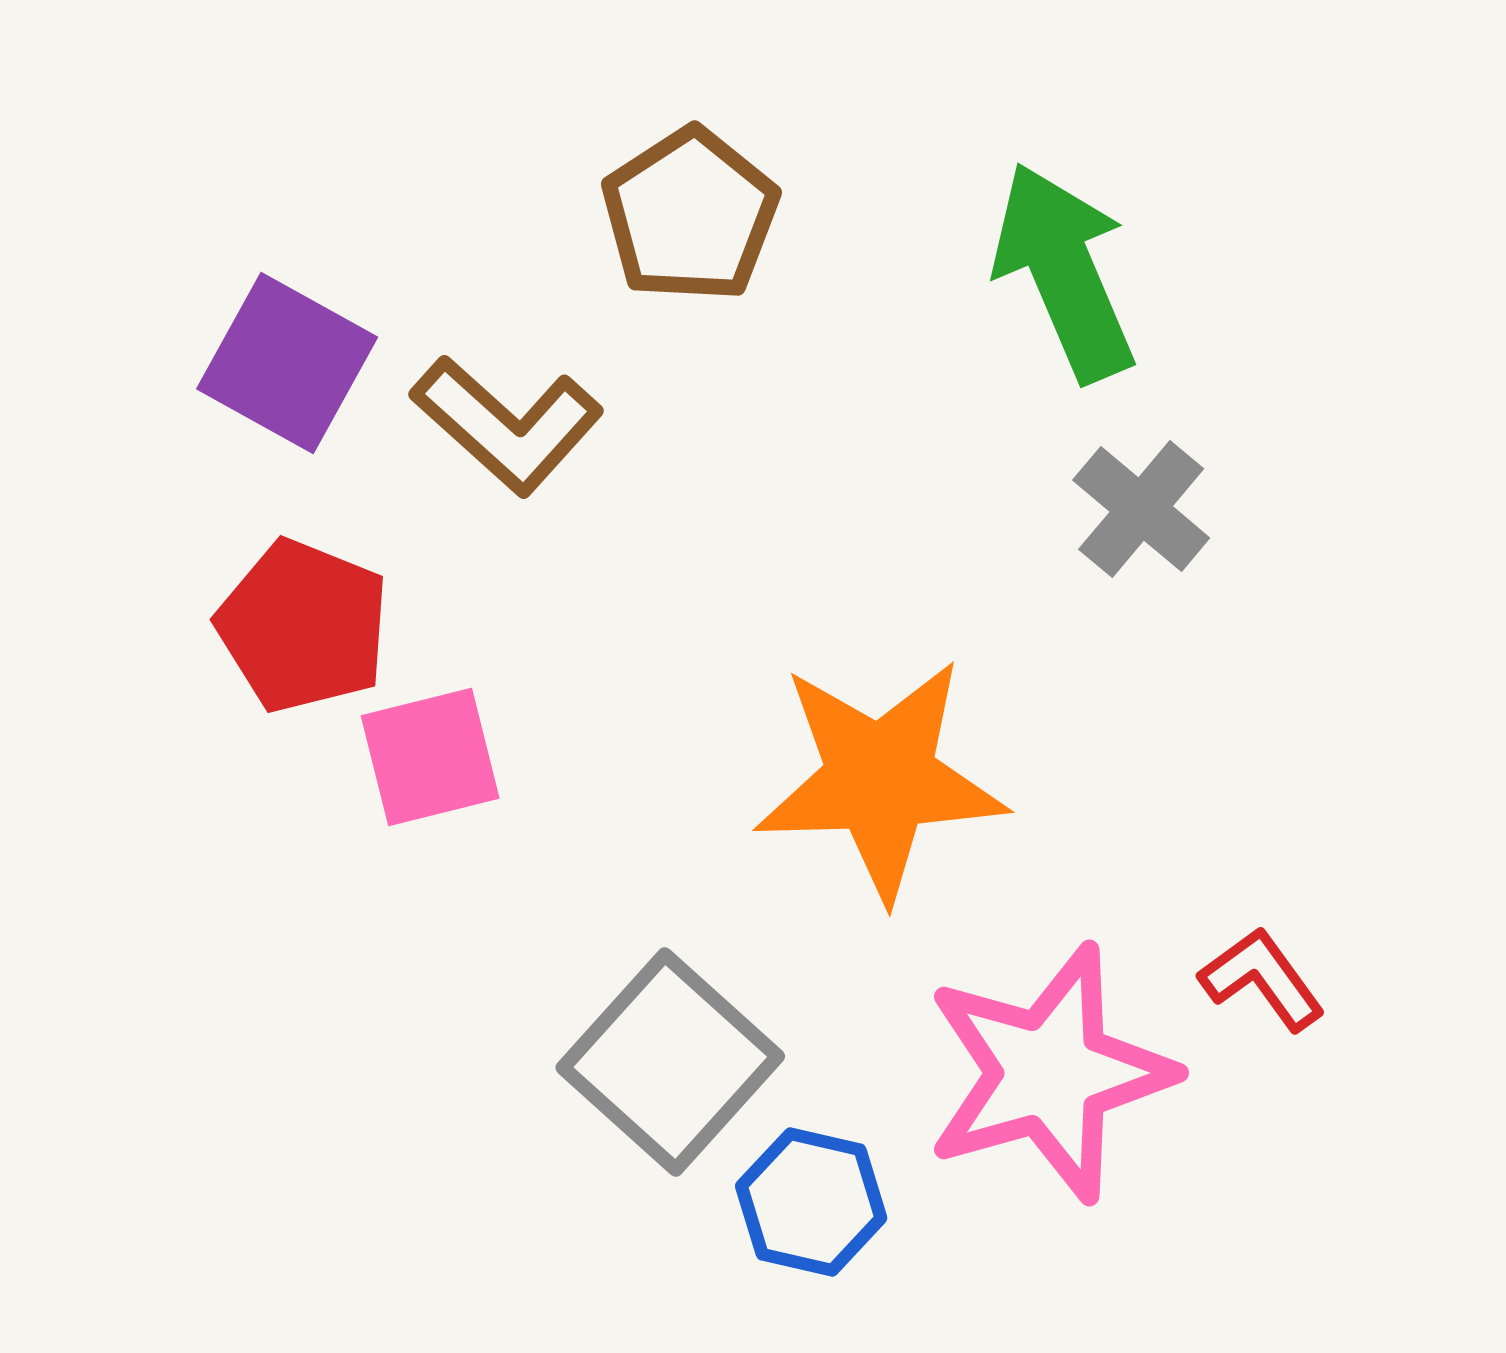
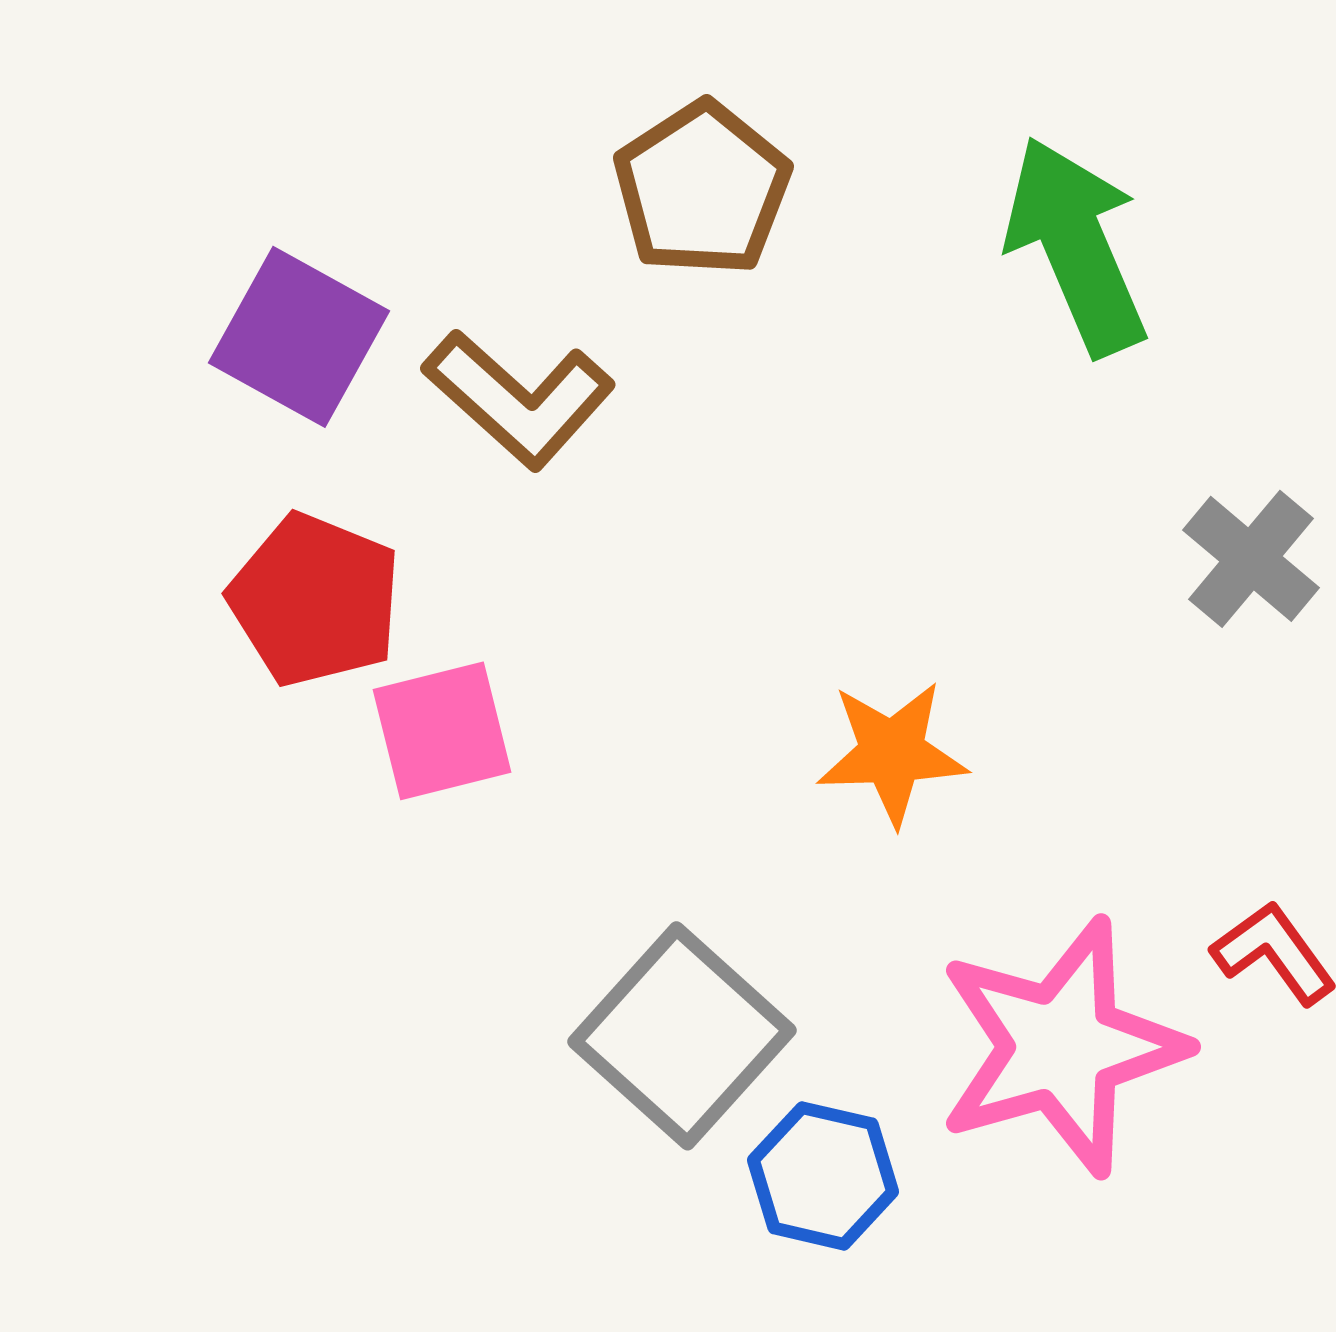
gray cross: (1141, 509) -> (1251, 559), moved
orange star: (880, 779) -> (892, 753), size x0.6

